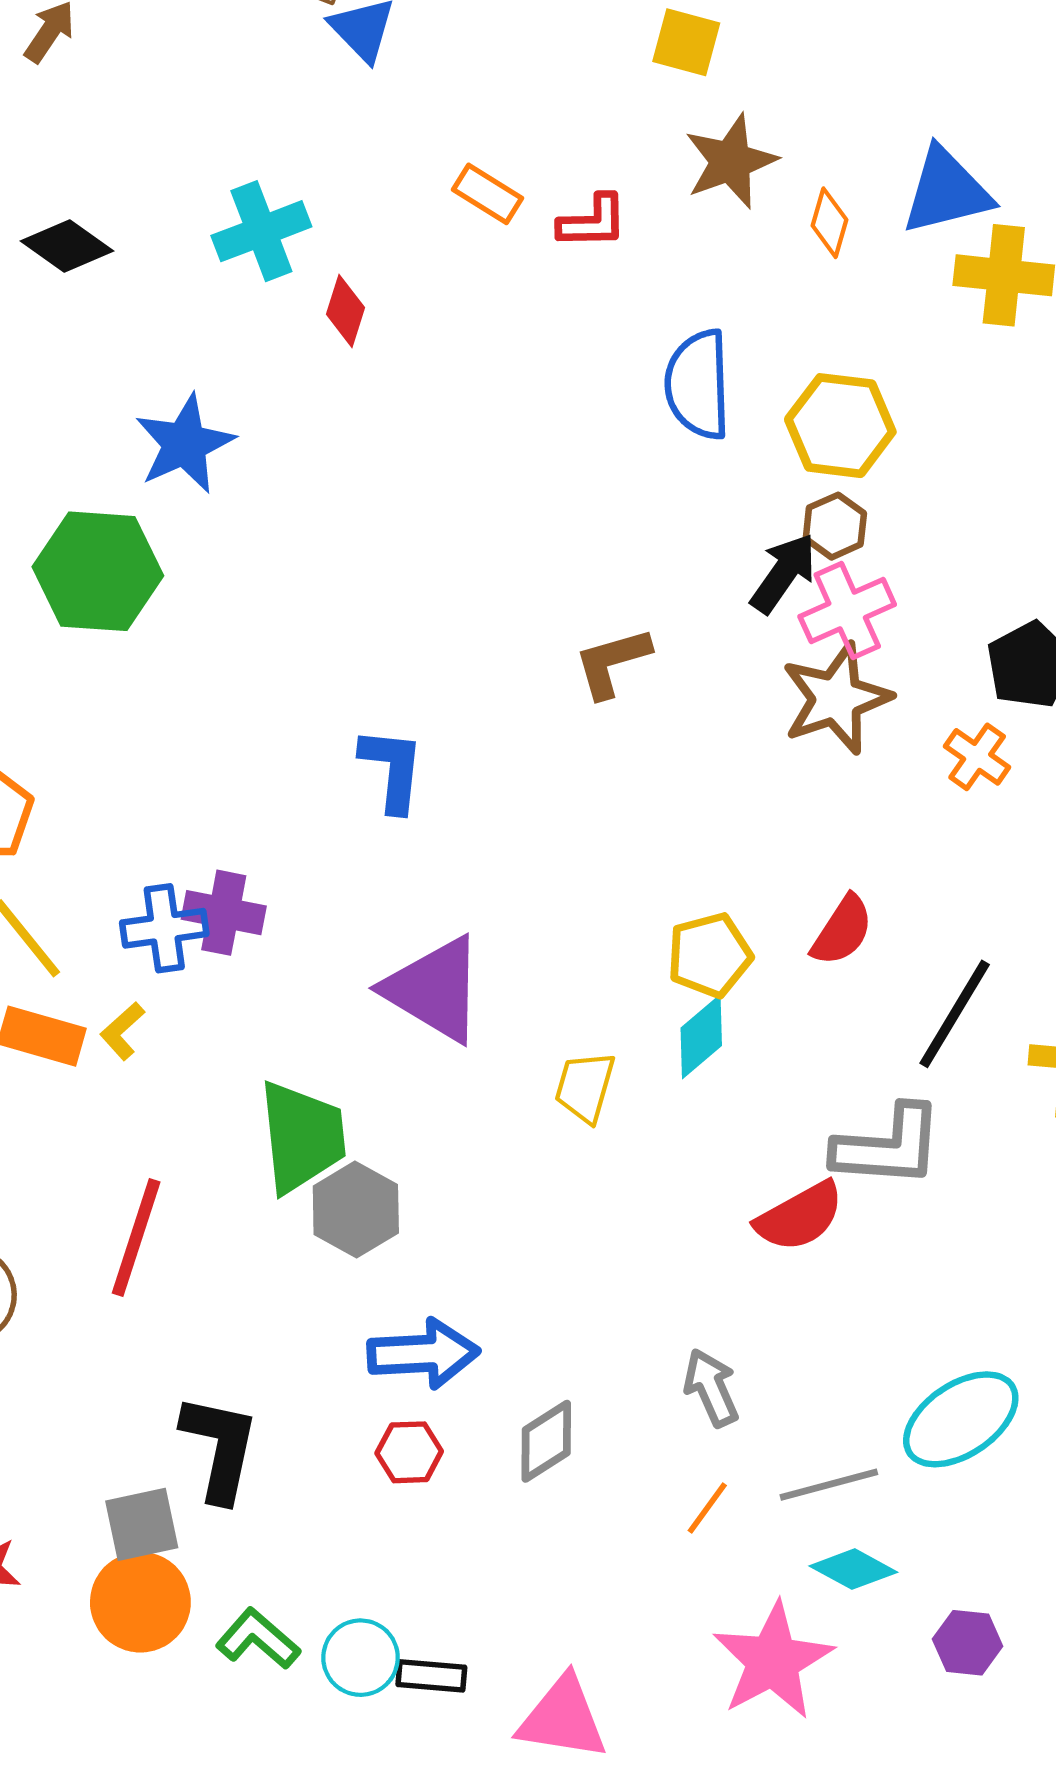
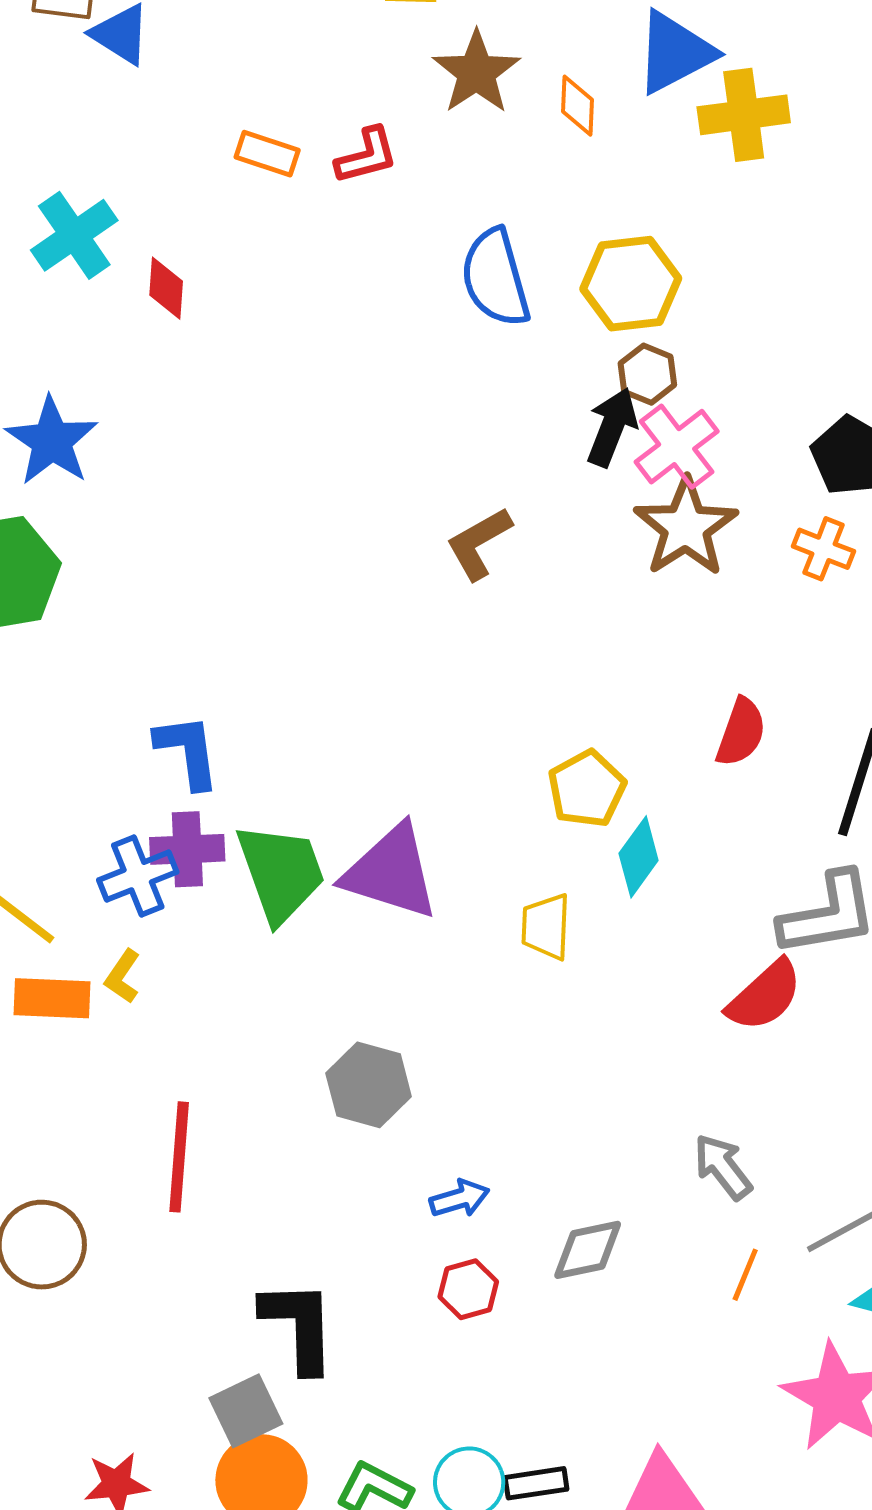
blue L-shape: (392, 769) -> (188, 751), moved
yellow pentagon: (709, 955) -> (587, 789), moved
green trapezoid: (302, 1137) -> (281, 873), moved
blue arrow: (423, 1354) -> (460, 1199), size x0.6
gray diamond: (546, 1441) -> (588, 1250), turned 34

